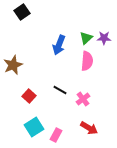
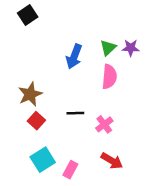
brown star: (13, 65) -> (30, 94), moved
black line: (60, 90) -> (75, 113), turned -32

